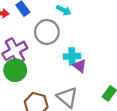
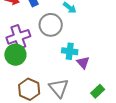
purple triangle: (80, 66) -> (83, 63), moved

